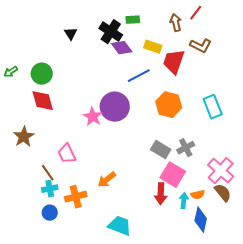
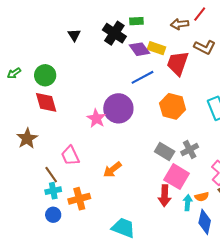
brown arrow: (176, 23) -> (180, 24), turned -84
purple diamond: (122, 48) -> (139, 49), moved
orange arrow: (107, 180) -> (112, 170), moved

